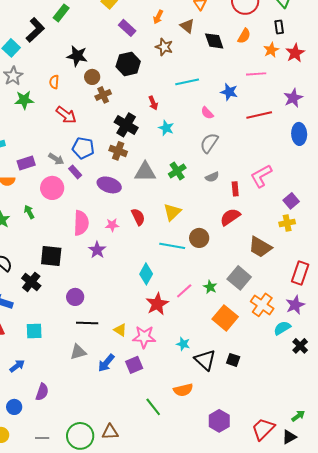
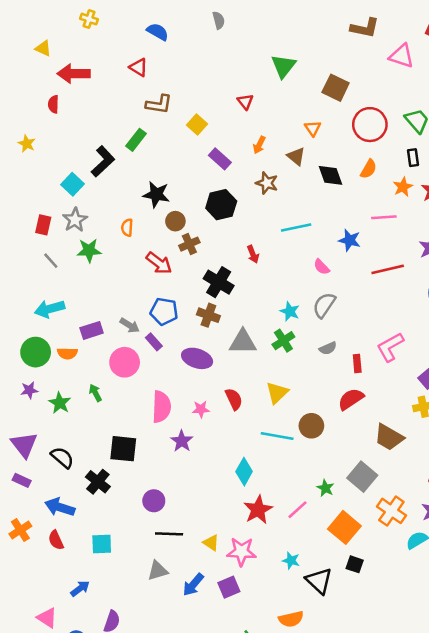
red arrow: (66, 115) -> (159, 263), moved
cyan star: (166, 128) -> (290, 311), moved
pink line: (184, 291) -> (297, 510), moved
black square: (233, 360) -> (355, 564), moved

